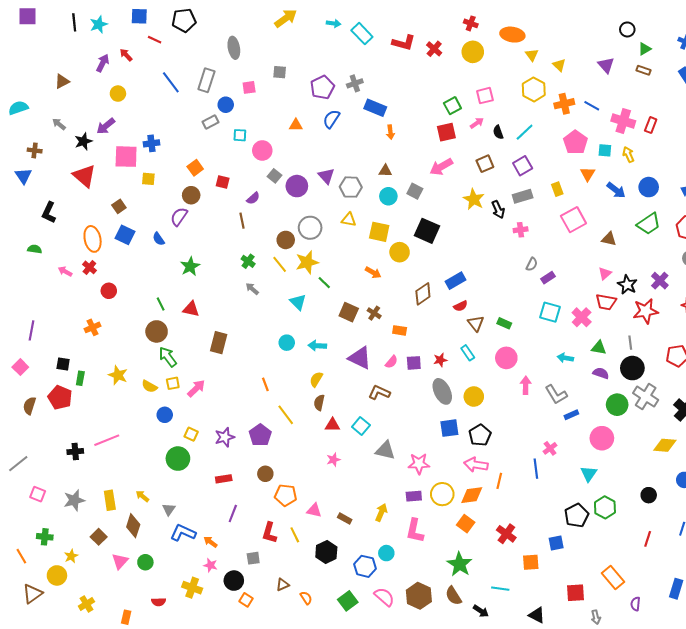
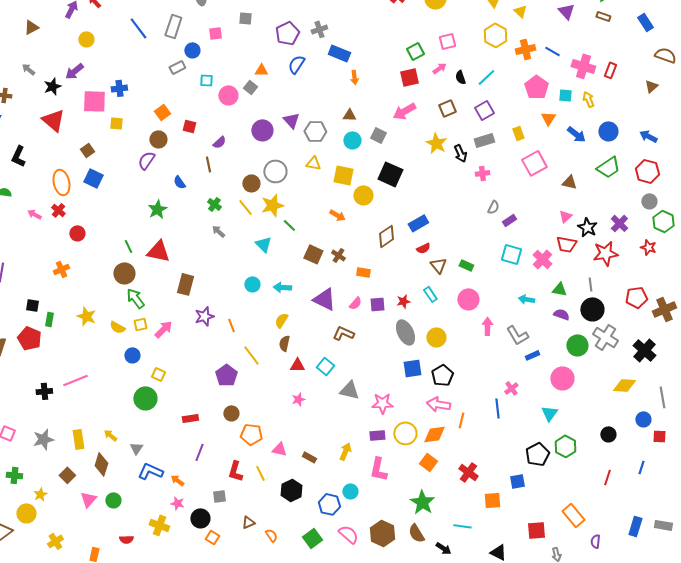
gray square: (275, 176) -> (250, 87), moved
blue semicircle: (159, 239) -> (179, 182), moved
red triangle: (191, 309) -> (158, 251), size x1.4
purple star: (225, 437) -> (204, 316), moved

